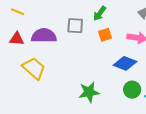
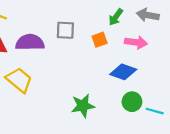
green arrow: (100, 13) -> (116, 17), moved

